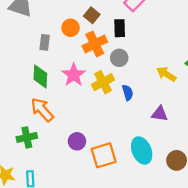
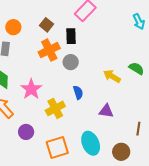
orange circle: (71, 28) -> (13, 27), moved
pink star: (74, 75) -> (31, 89), moved
yellow cross: (103, 82) -> (55, 108), moved
purple circle: (77, 141) -> (26, 132), moved

